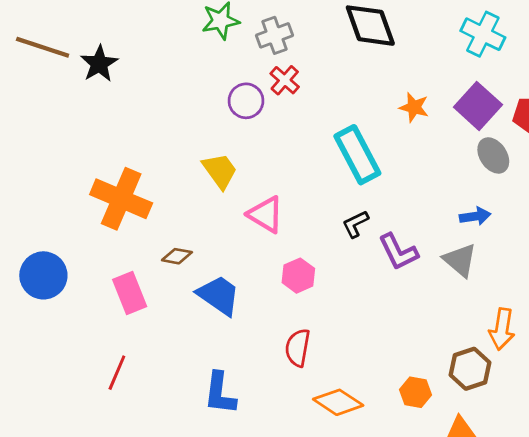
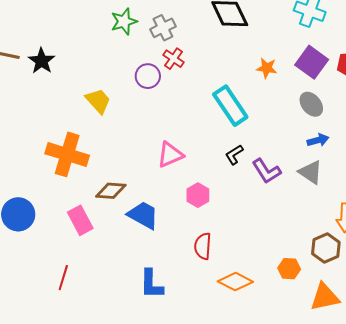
gray ellipse: (493, 155) -> (311, 104), moved
yellow trapezoid: (220, 171) -> (98, 101), moved
pink triangle: (266, 215) -> (170, 155), turned -48
brown diamond: (177, 256) -> (111, 191), size x1.4
red line: (117, 373) -> (63, 278), moved

